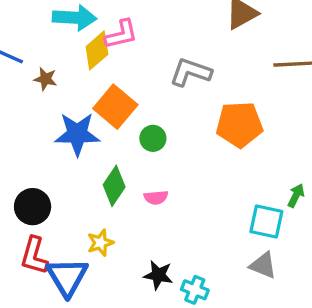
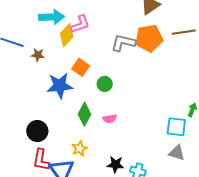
orange square: (115, 107) -> (81, 67), size x0.7
orange pentagon: (239, 124) -> (149, 38), moved

